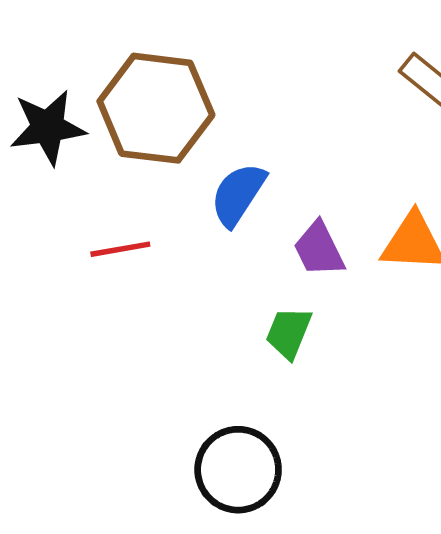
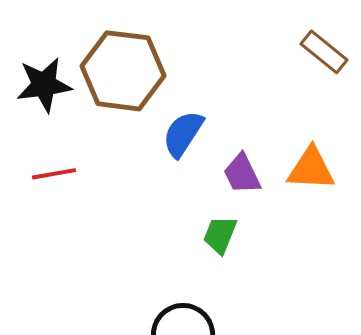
red line: (120, 249) -> (54, 174), moved

